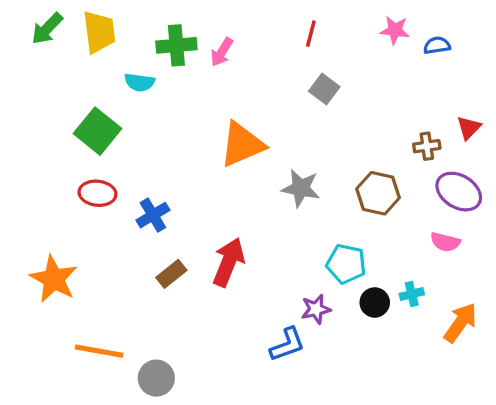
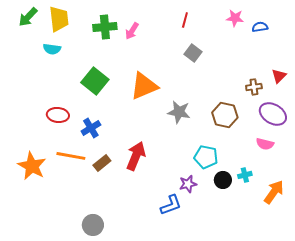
cyan semicircle: (139, 82) -> (52, 49), moved
green square: (97, 131) -> (95, 81), moved
orange line: (99, 351) -> (71, 156), moved

